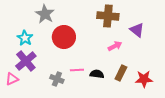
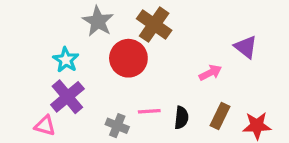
brown cross: (108, 16) -> (154, 25), moved, turned 30
black semicircle: (97, 74) -> (181, 118), turned 88
pink triangle: (12, 79) -> (45, 126), turned 40

